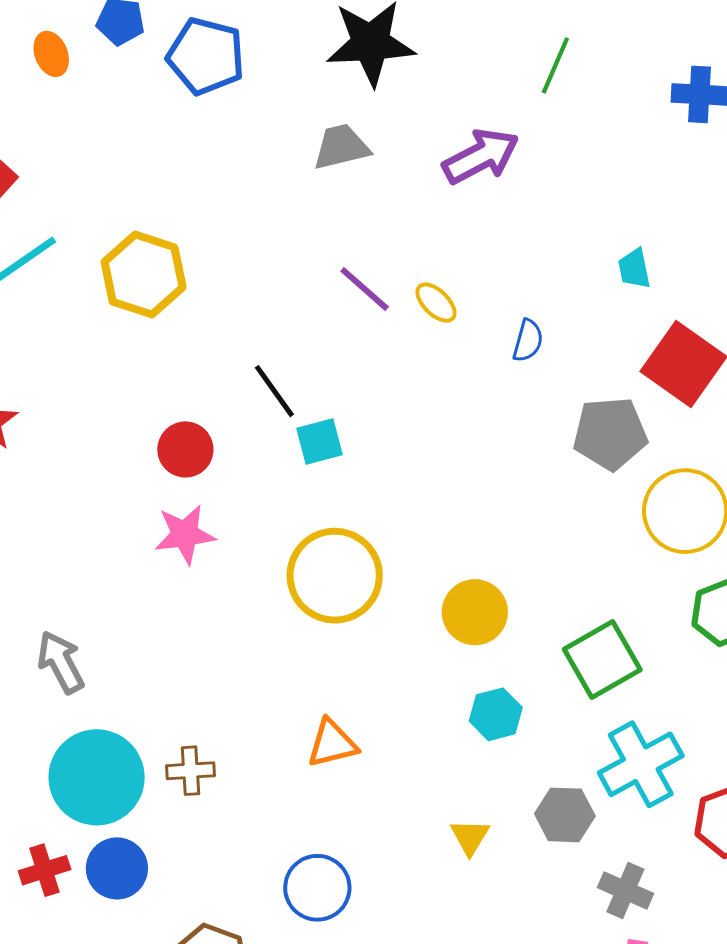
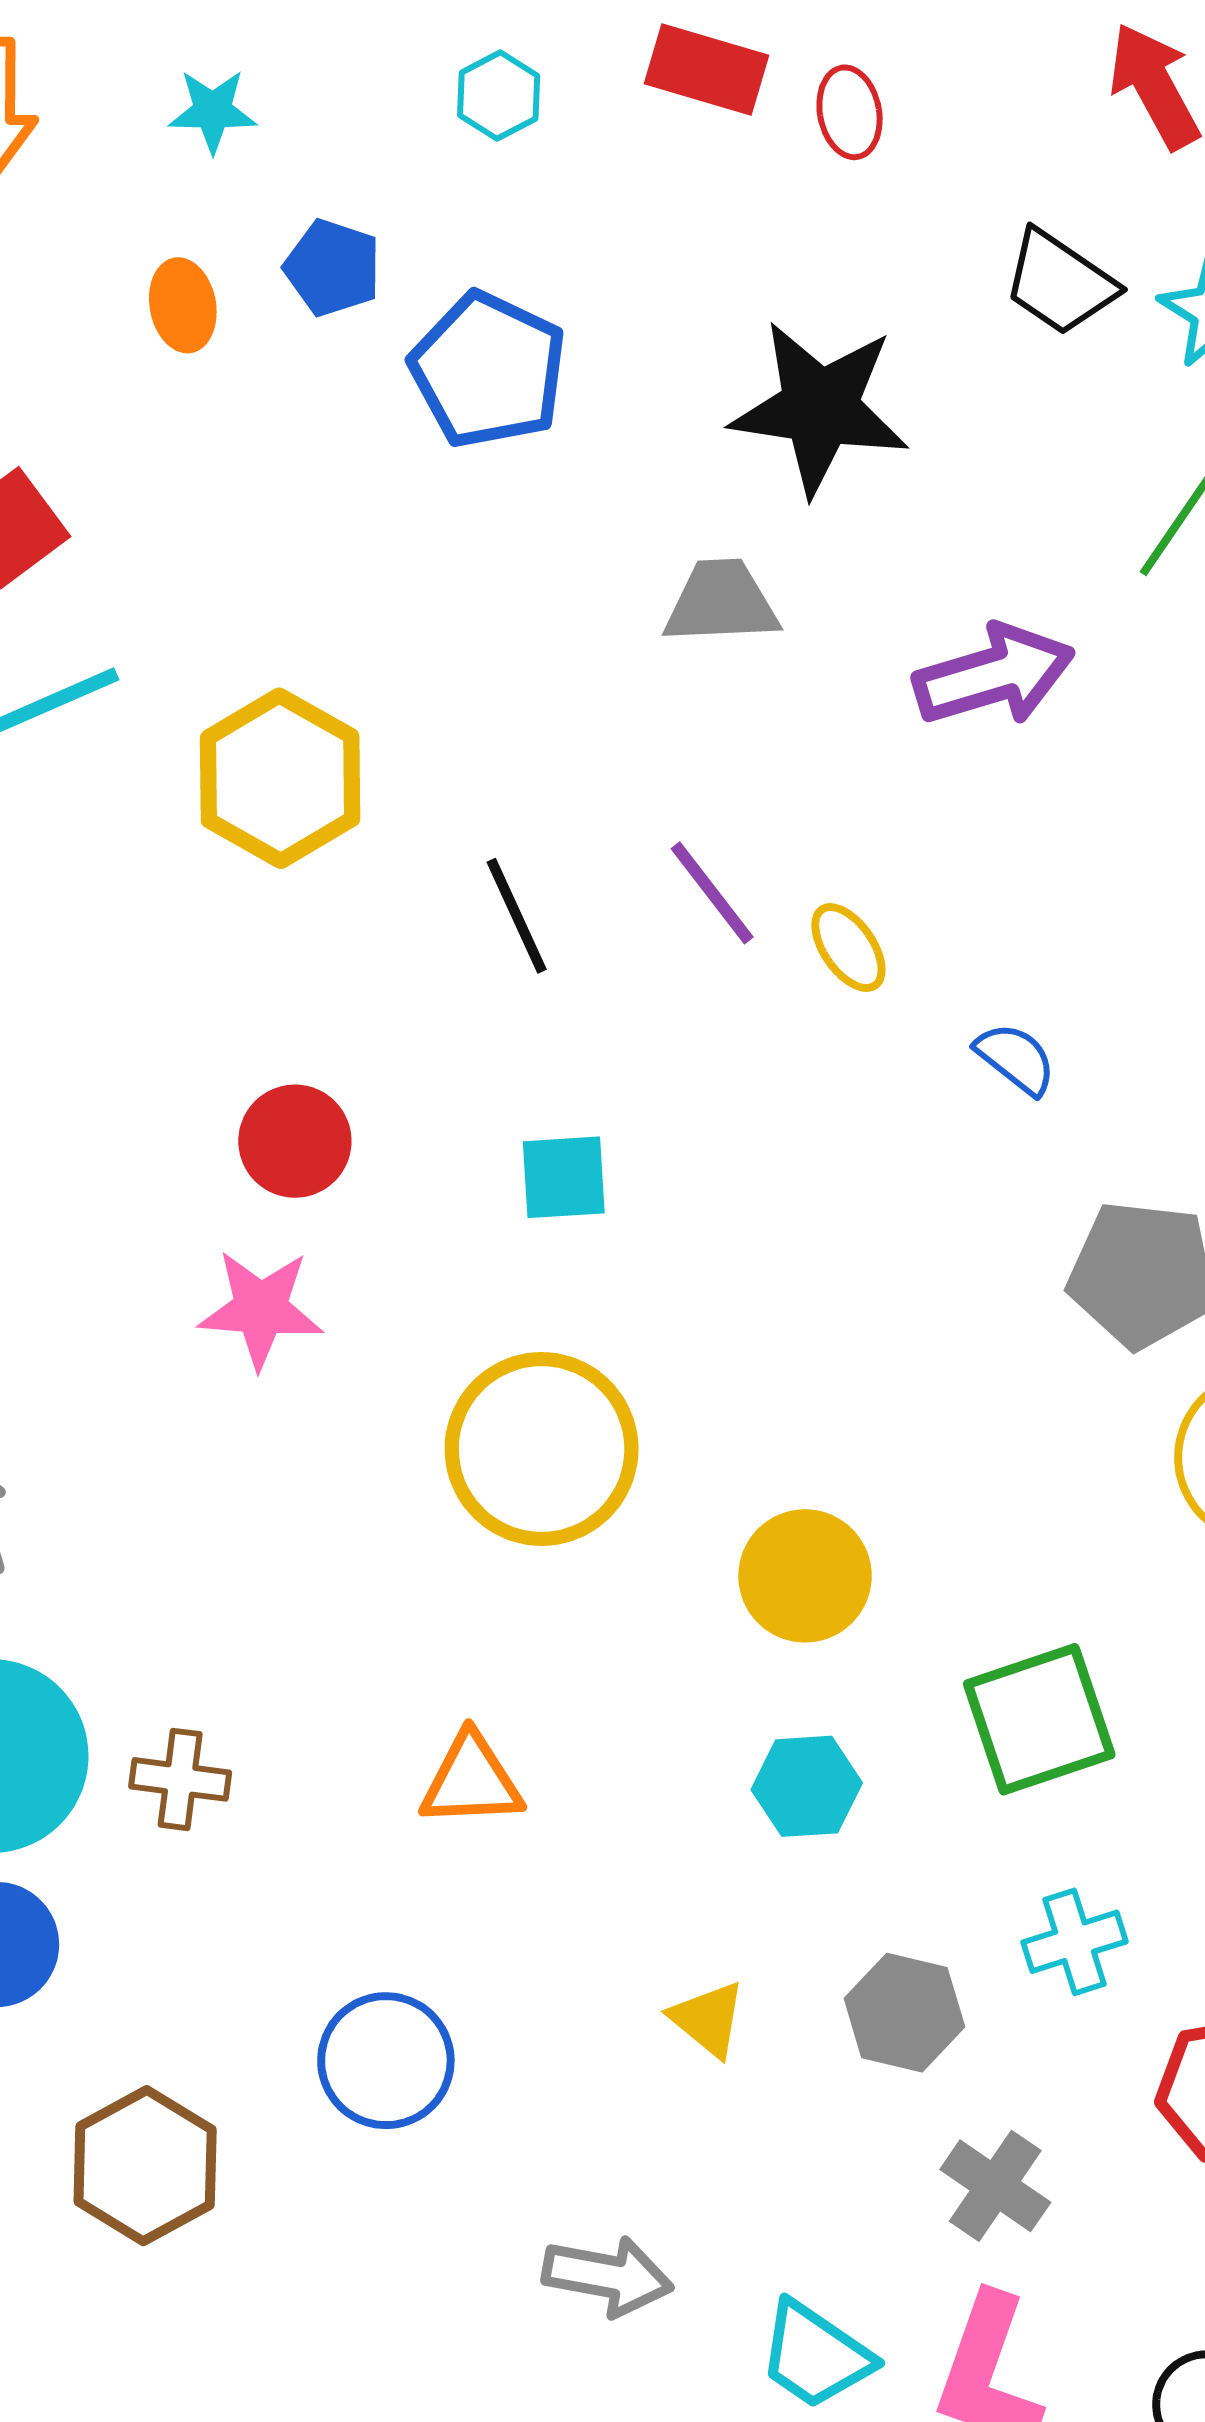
blue semicircle: (528, 341) -> (1016, 1059), turned -78
black line: (274, 391) -> (517, 916), moved
cyan cross: (641, 764) -> (1075, 1942), size x0.6
yellow triangle: (470, 837) -> (708, 2019), turned -33

